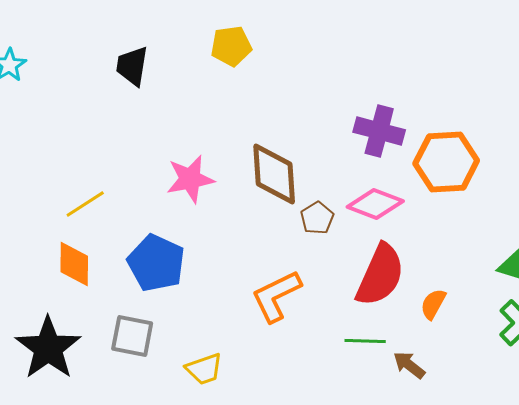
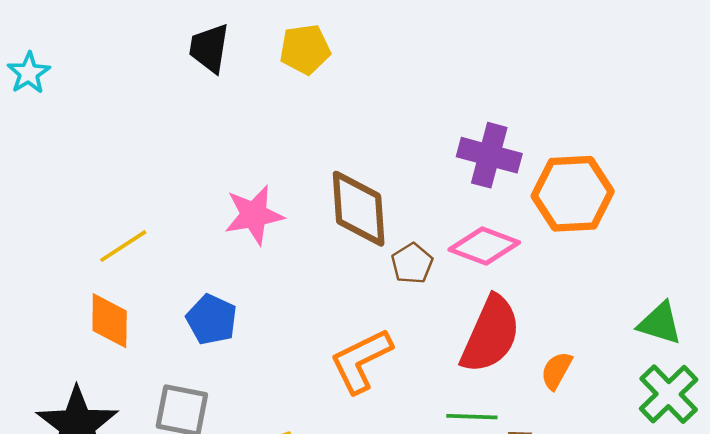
black trapezoid: (132, 66) -> (209, 48), moved
blue pentagon: (156, 263) -> (212, 319), size x0.7

